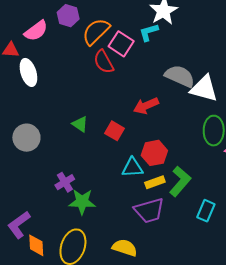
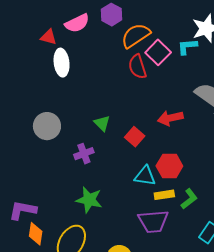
green L-shape: (180, 181) -> (189, 199), size x0.7
purple cross: (65, 182) -> (84, 154), moved
purple L-shape: (19, 225) -> (23, 210), turned 36

